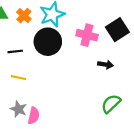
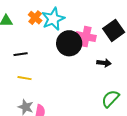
orange cross: (24, 16) -> (35, 18), moved
black circle: (48, 42) -> (69, 43), moved

